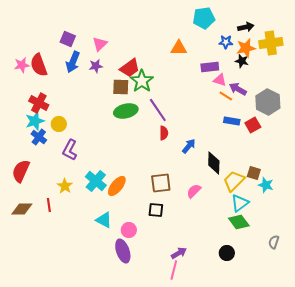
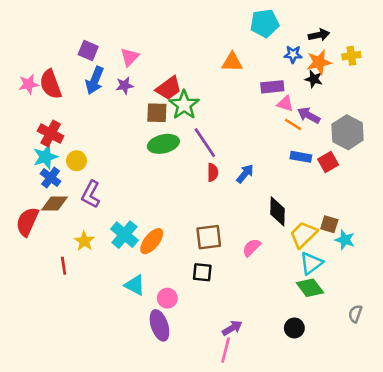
yellow cross: (271, 43) -> (351, 56), size x0.6
blue arrow: (189, 146) -> (245, 174), moved
brown diamond: (22, 209) -> (54, 204), moved

